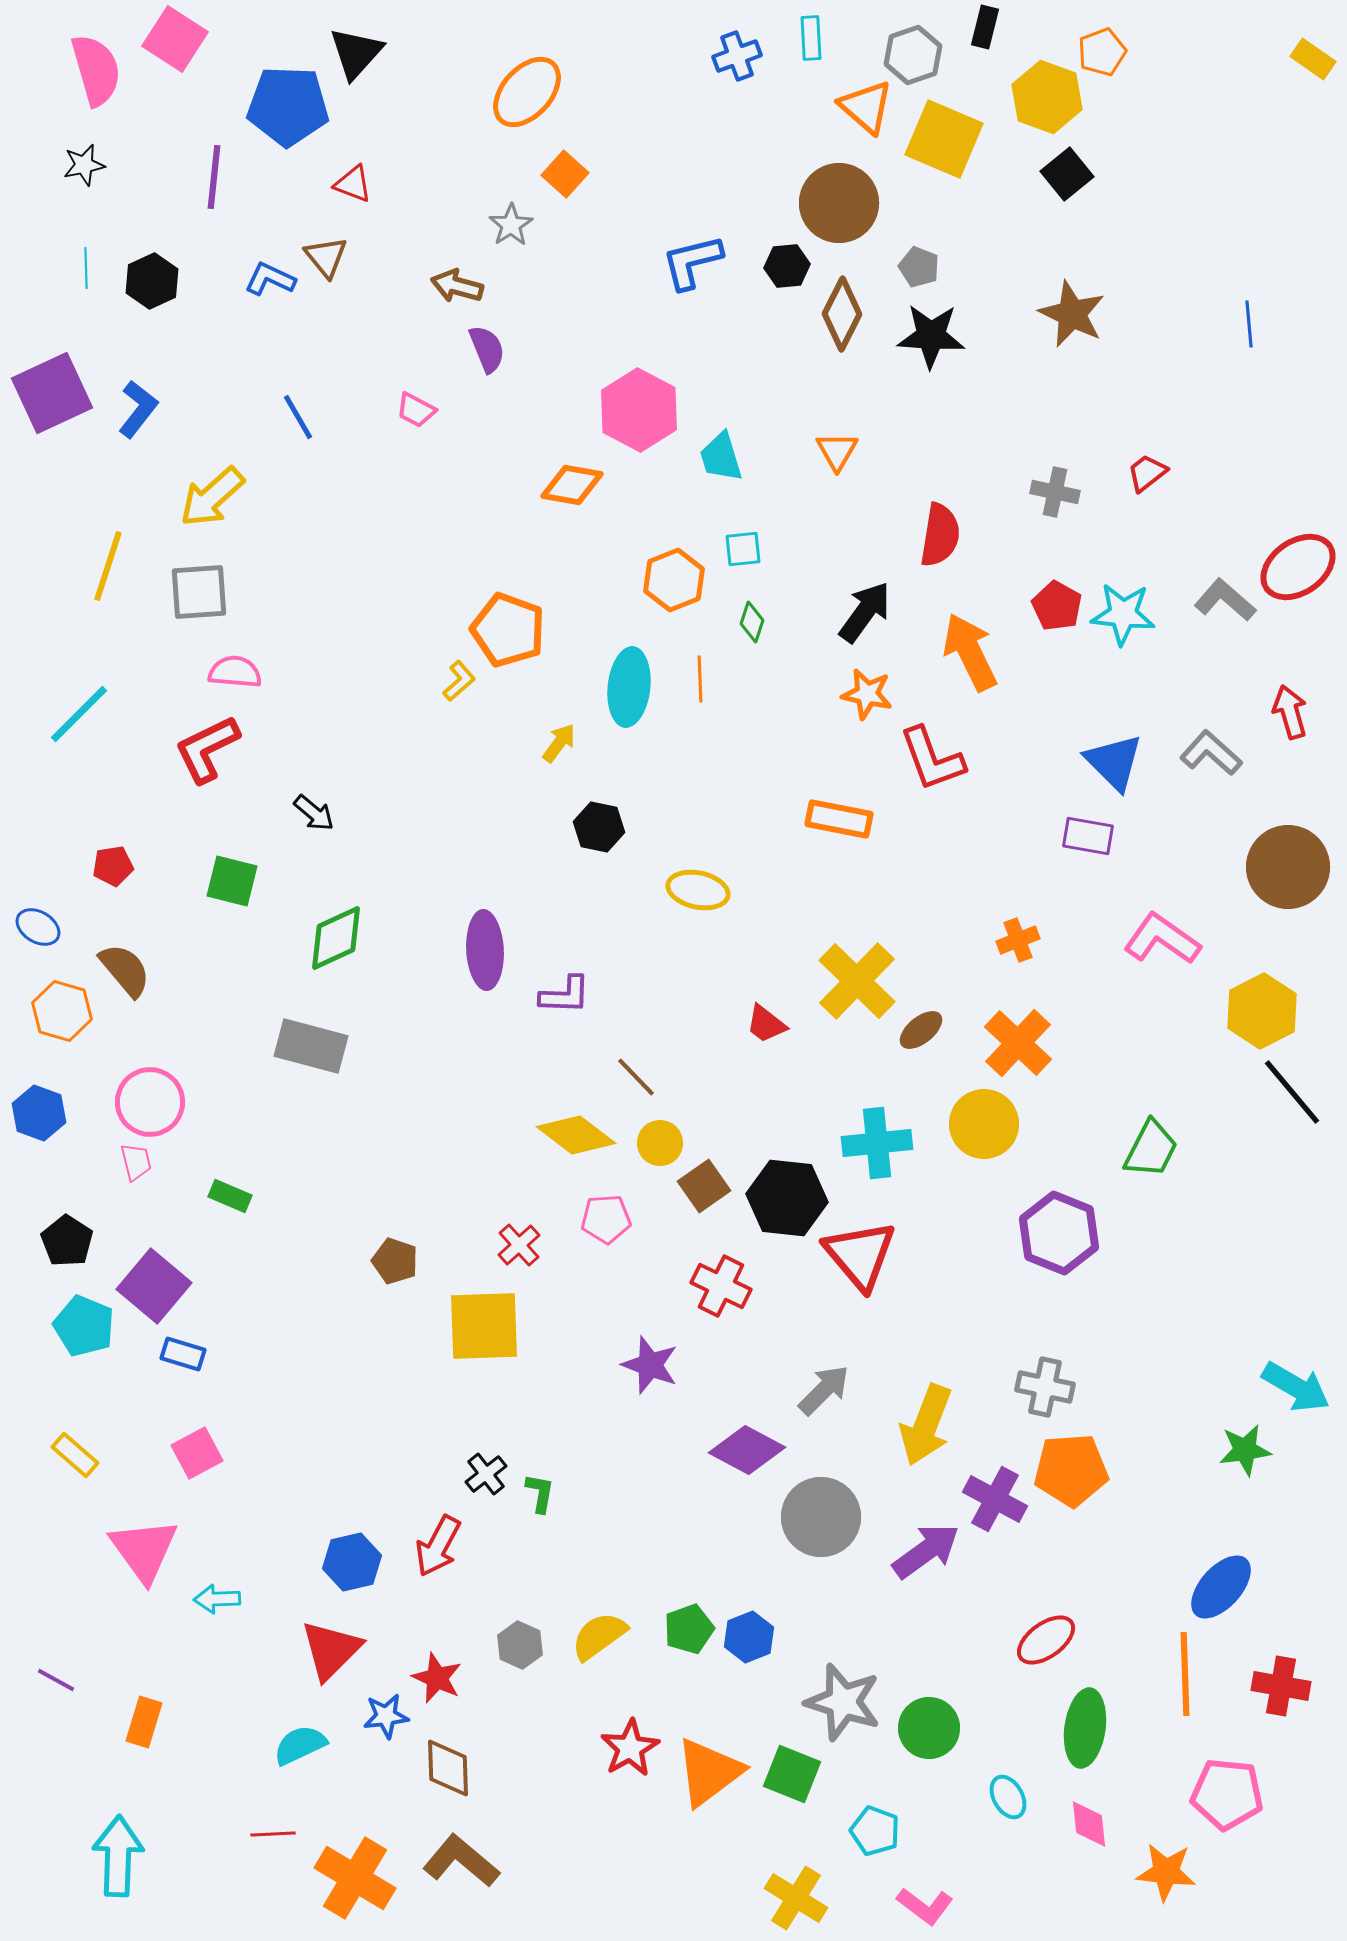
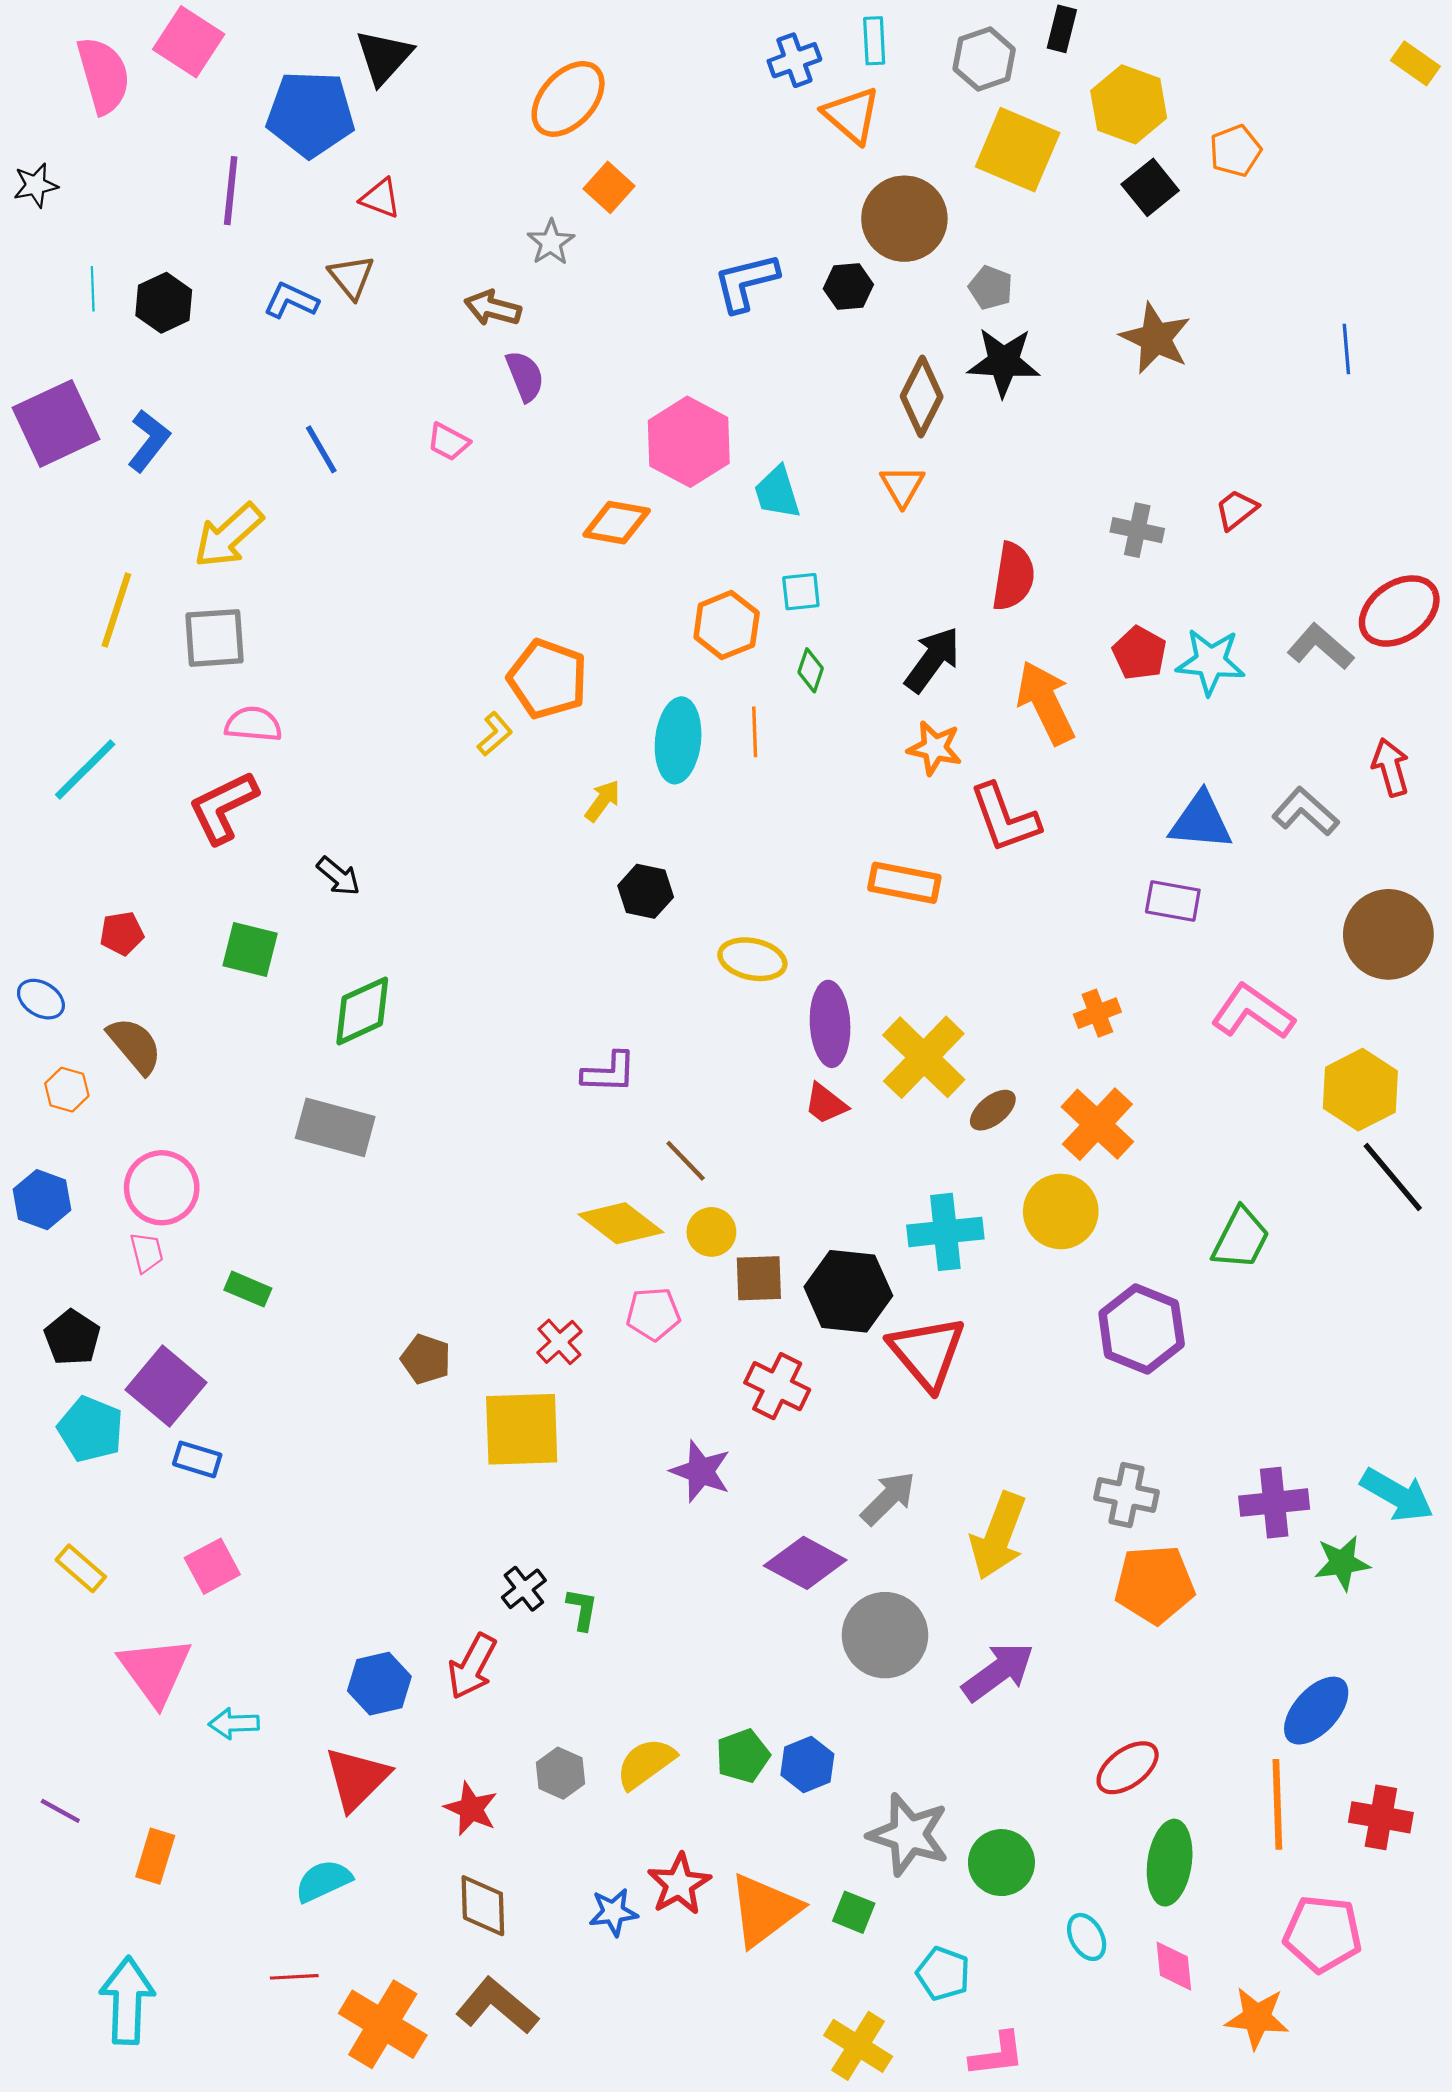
orange pentagon: (1102, 52) -> (1235, 151), moved
orange triangle: (866, 107) -> (852, 115), moved
black star: (84, 165) -> (36, 185), moved
brown diamond: (842, 314) -> (922, 397), moved
blue triangle: (1114, 762) -> (1201, 821), turned -40
purple ellipse: (485, 950) -> (830, 1024), moved
orange hexagon: (62, 1011) -> (67, 1090), size x0.7
brown square: (704, 1186) -> (759, 1278), turned 33
purple cross: (995, 1499) -> (1274, 1503), moved, turned -34
blue star: (386, 1716) -> (613, 1912), moved
green square: (792, 1774) -> (854, 1912), size x0.7
pink L-shape: (925, 1906) -> (997, 2054), turned -44

